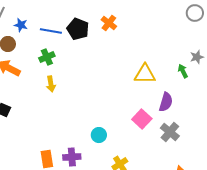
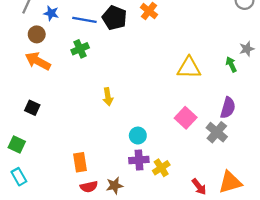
yellow arrow: (51, 84) -> (108, 97), moved
purple semicircle: (166, 102) -> (228, 108), moved
purple cross: (72, 157) -> (139, 160), moved

